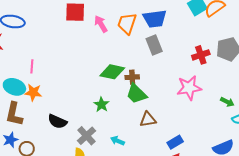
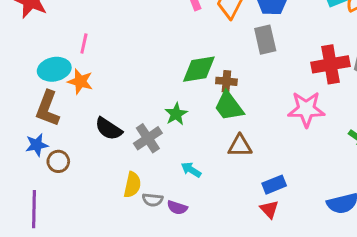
red cross: (201, 55) -> (330, 64), size x1.4
green diamond: (112, 72) -> (199, 69), turned -30
cyan ellipse: (14, 87) -> (54, 69), turned -40
gray cross: (87, 136) -> (148, 138), moved

